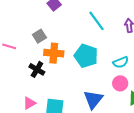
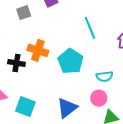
gray square: (39, 36) -> (24, 13), moved
black cross: (37, 69) -> (16, 63), turned -35

